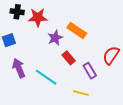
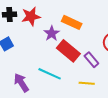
red rectangle: (69, 58) -> (68, 51), size x1.6
purple arrow: (19, 68) -> (21, 83), moved

